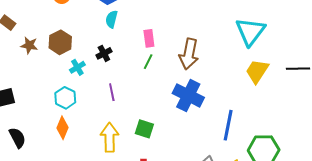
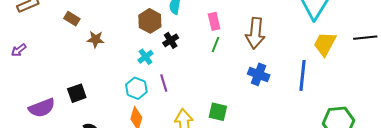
brown hexagon: (60, 42) -> (150, 21), moved
purple line: (112, 92) -> (164, 83), moved
blue cross: (188, 95) -> (259, 74), size x0.7
blue line: (228, 125) -> (303, 75), moved

